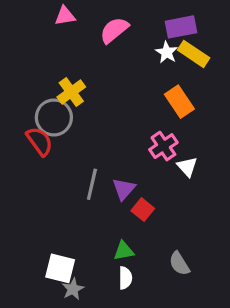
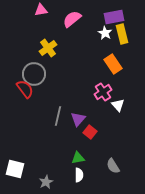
yellow rectangle: (194, 54) -> (122, 34), turned 42
yellow cross: (71, 92) -> (48, 48), moved
white square: (60, 268) -> (15, 169), moved

